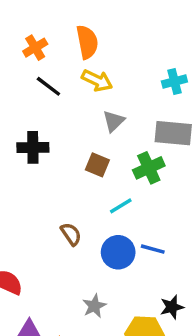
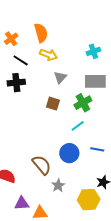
black cross: (33, 147) -> (16, 83), moved
cyan line: (121, 206) -> (78, 126), moved
brown semicircle: (71, 234) -> (42, 165), moved, size x1.5
blue line: (153, 249) -> (97, 149), moved

